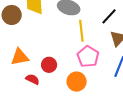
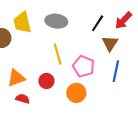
yellow line: (81, 31) -> (58, 54), moved
red semicircle: (33, 79) -> (23, 99), moved

